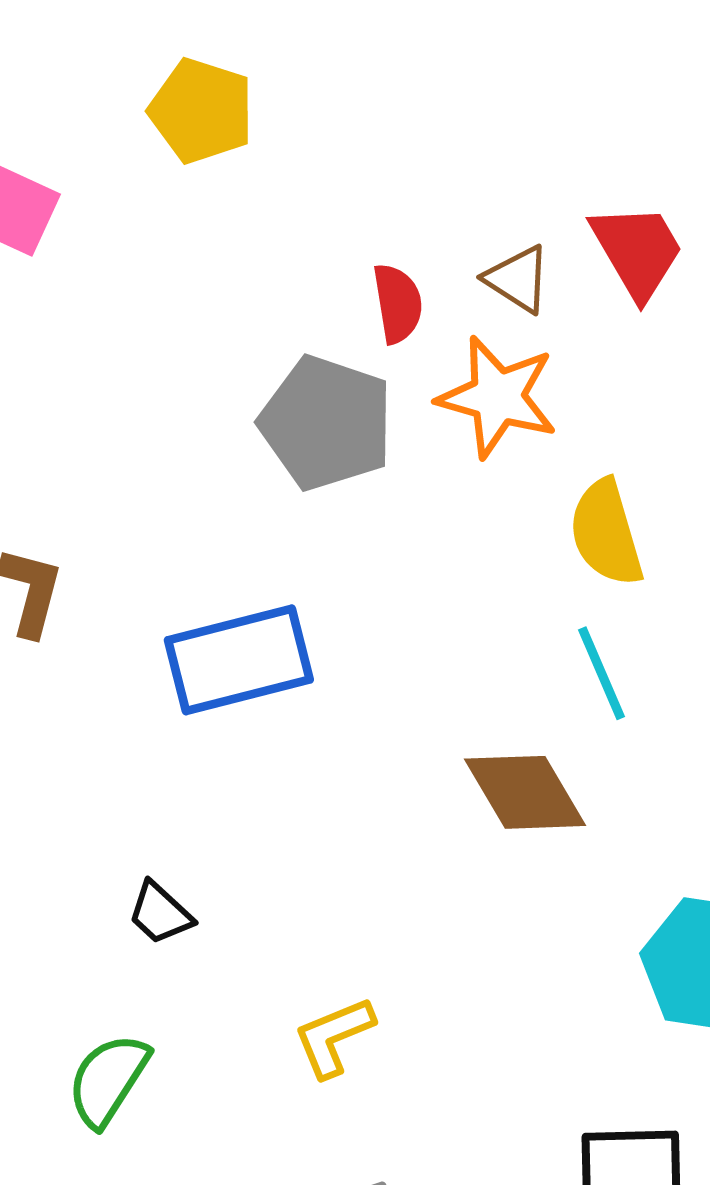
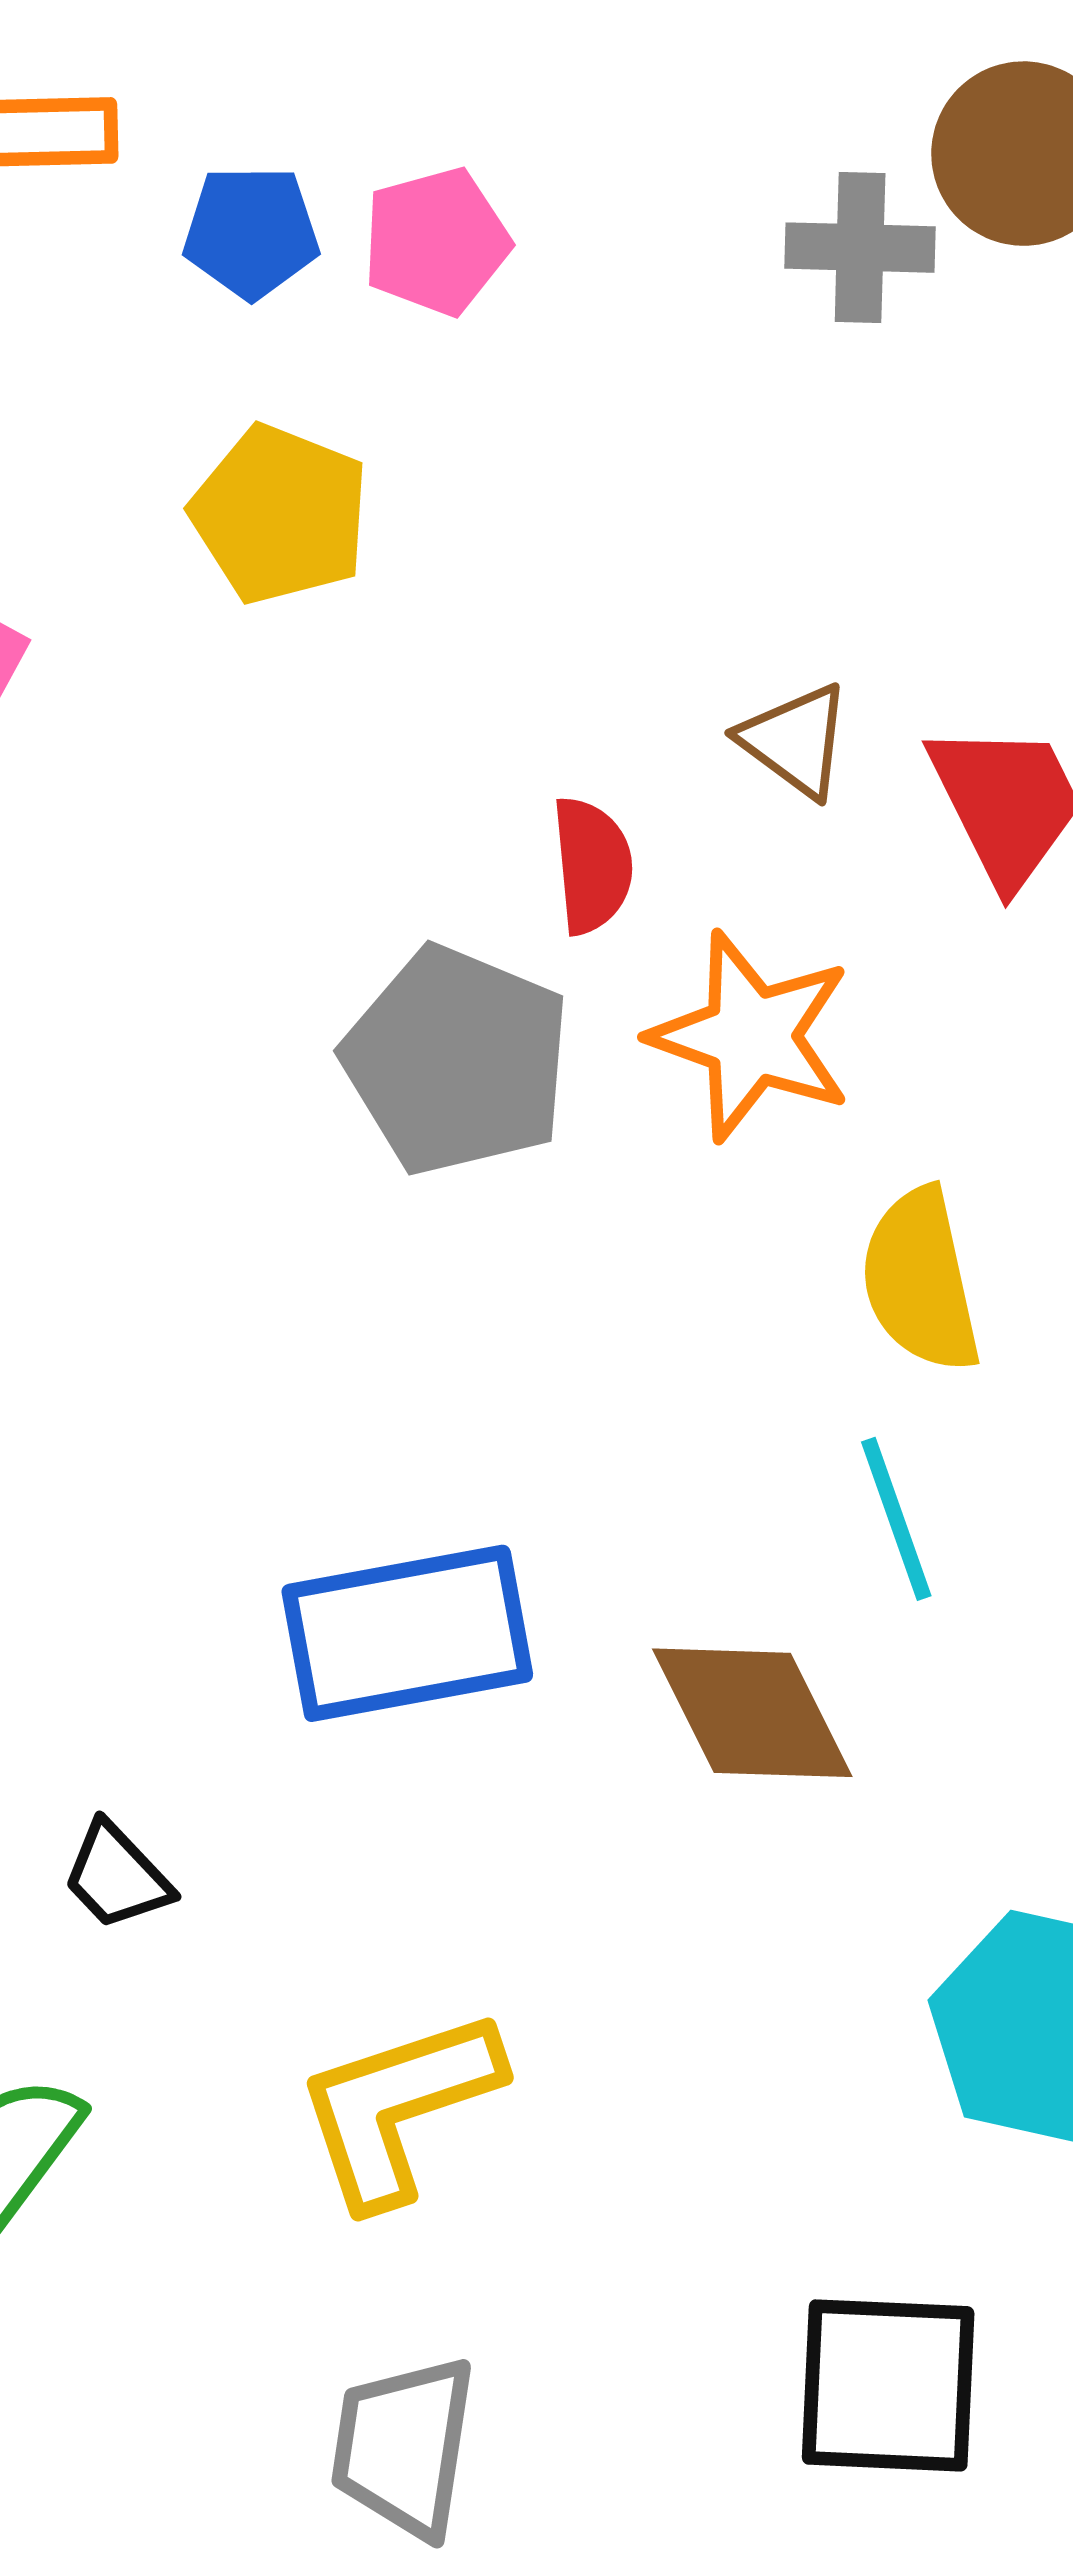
brown triangle: (518, 279) -> (795, 741), moved
blue rectangle: (239, 660) -> (407, 1633), moved
yellow L-shape: (334, 1037) -> (398, 2107), size x1.5

